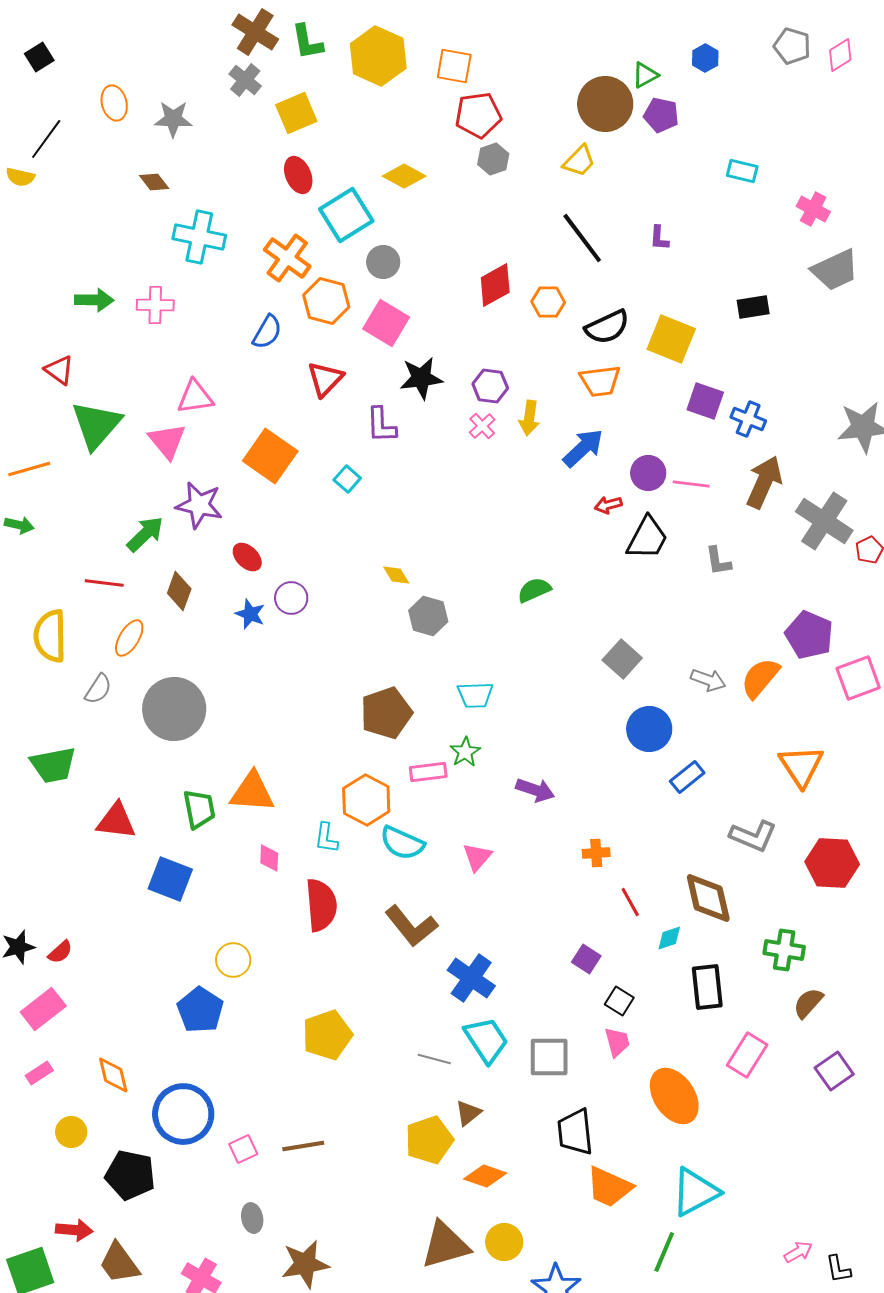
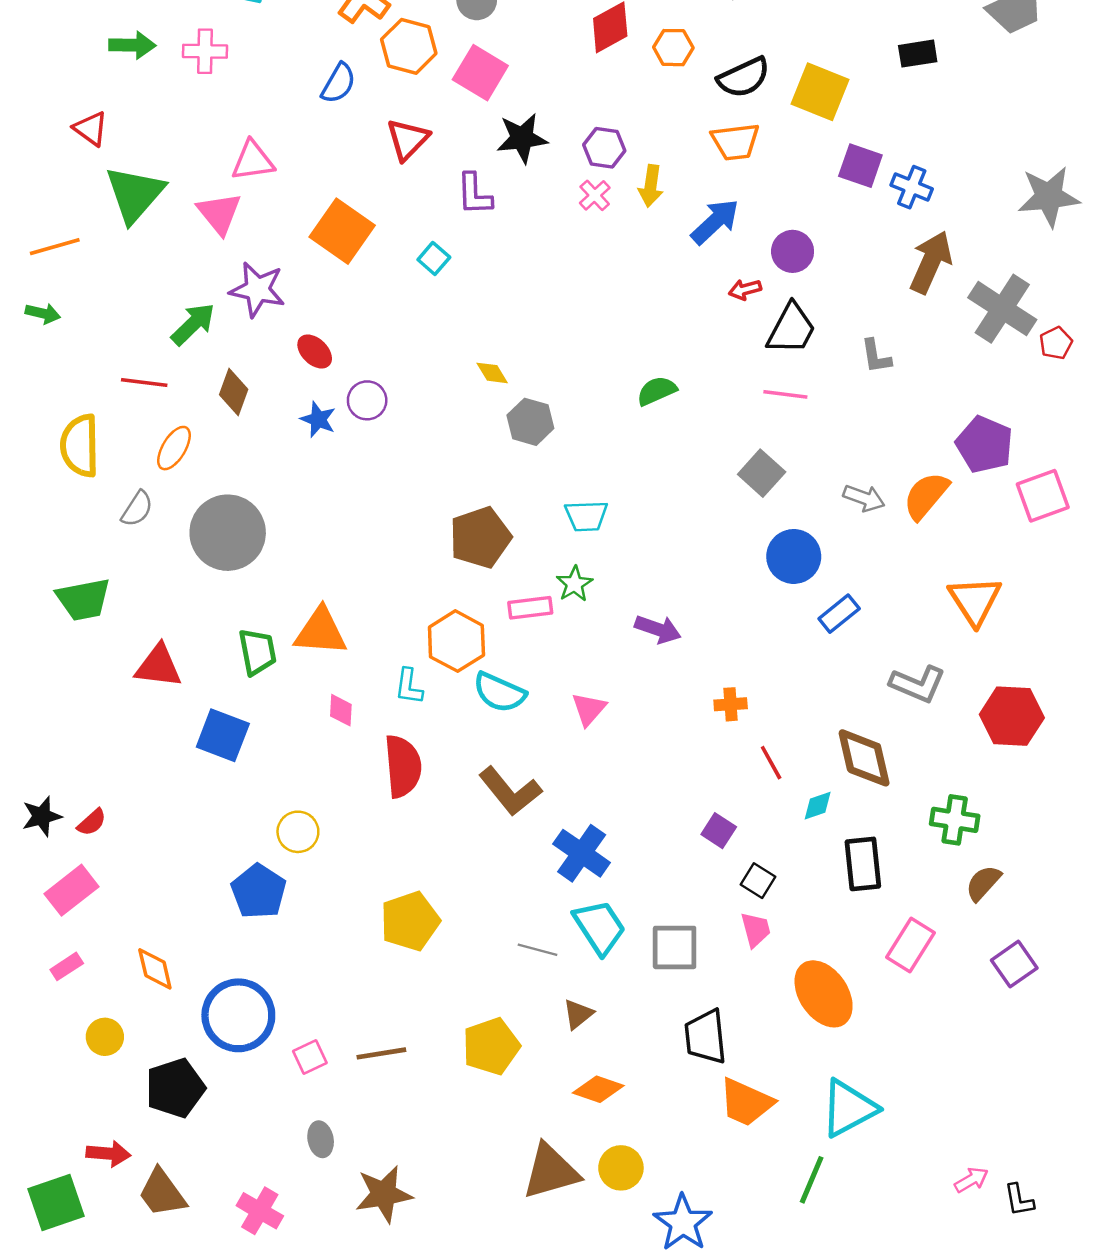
pink line: (691, 484) -> (785, 394), moved
yellow pentagon: (429, 1140) -> (491, 1046), moved
black pentagon: (130, 1175) -> (175, 1088), turned -30

